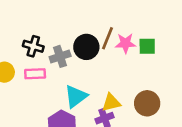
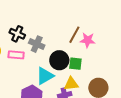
green square: (147, 46) -> (75, 64), moved
black circle: (86, 47) -> (59, 60), moved
gray cross: (60, 56) -> (37, 44), turned 35

